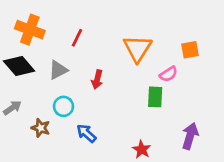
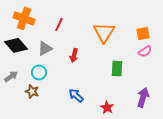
pink semicircle: (169, 74) -> (145, 51), moved
cyan circle: (64, 106) -> (39, 72), moved
blue arrow: (86, 133) -> (76, 95), moved

